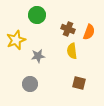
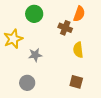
orange semicircle: (89, 32) -> (79, 14), moved
yellow semicircle: (72, 51) -> (78, 50), moved

